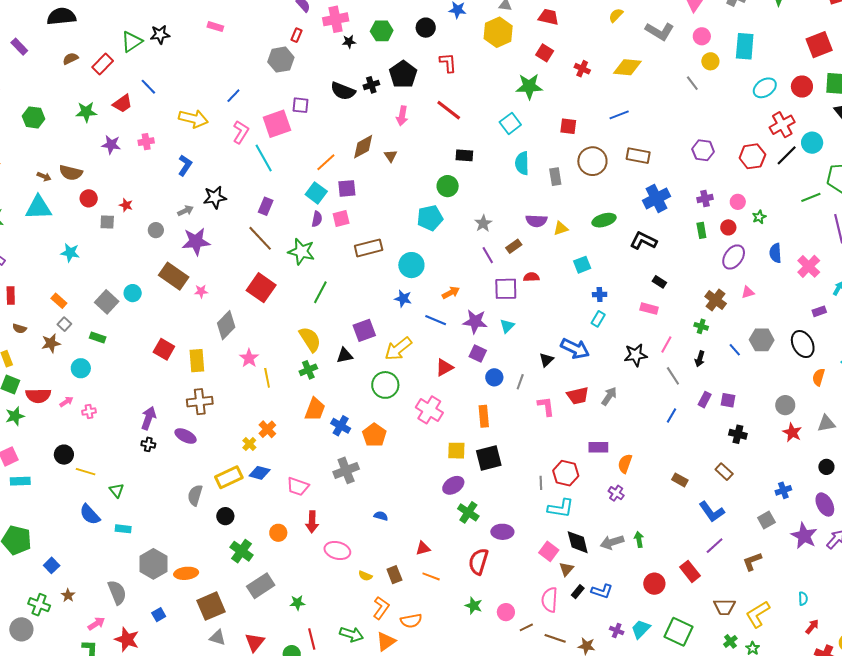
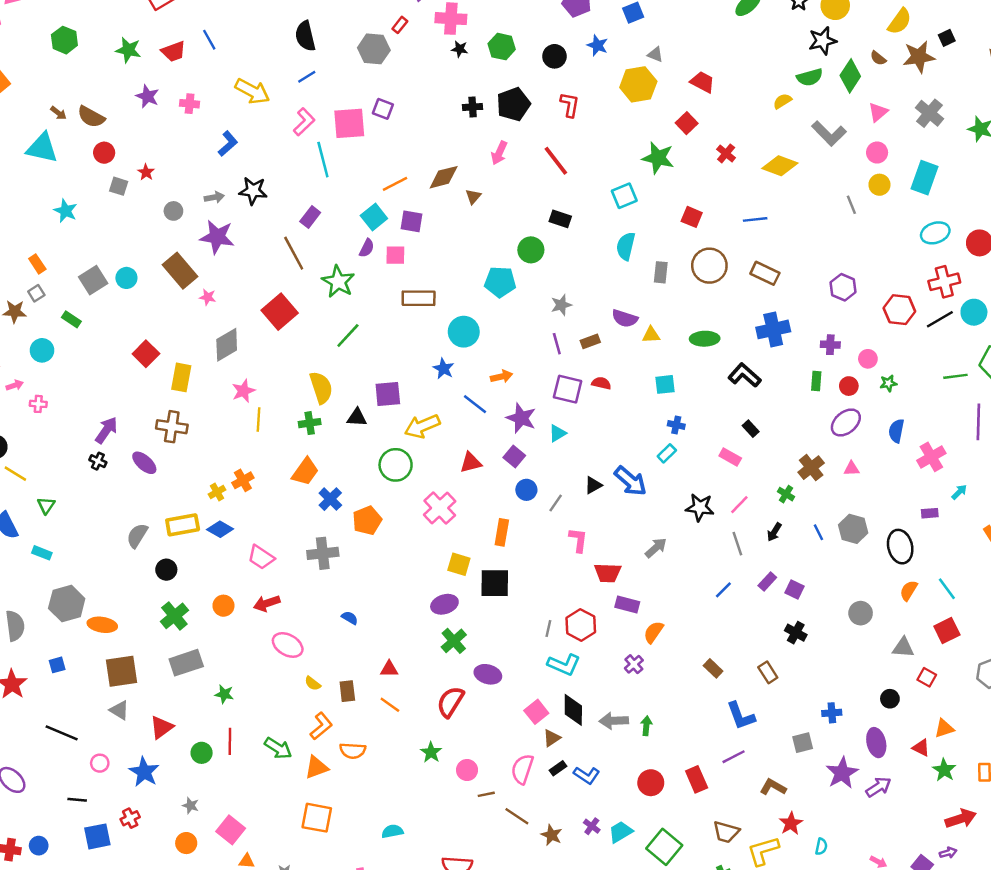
black semicircle: (343, 91) -> (305, 36), moved, turned 40
red trapezoid: (578, 396) -> (608, 573), moved
red star: (792, 432) -> (791, 823), moved
red arrow: (312, 522) -> (267, 603), turned 55
brown L-shape: (752, 561) -> (773, 787), turned 35

